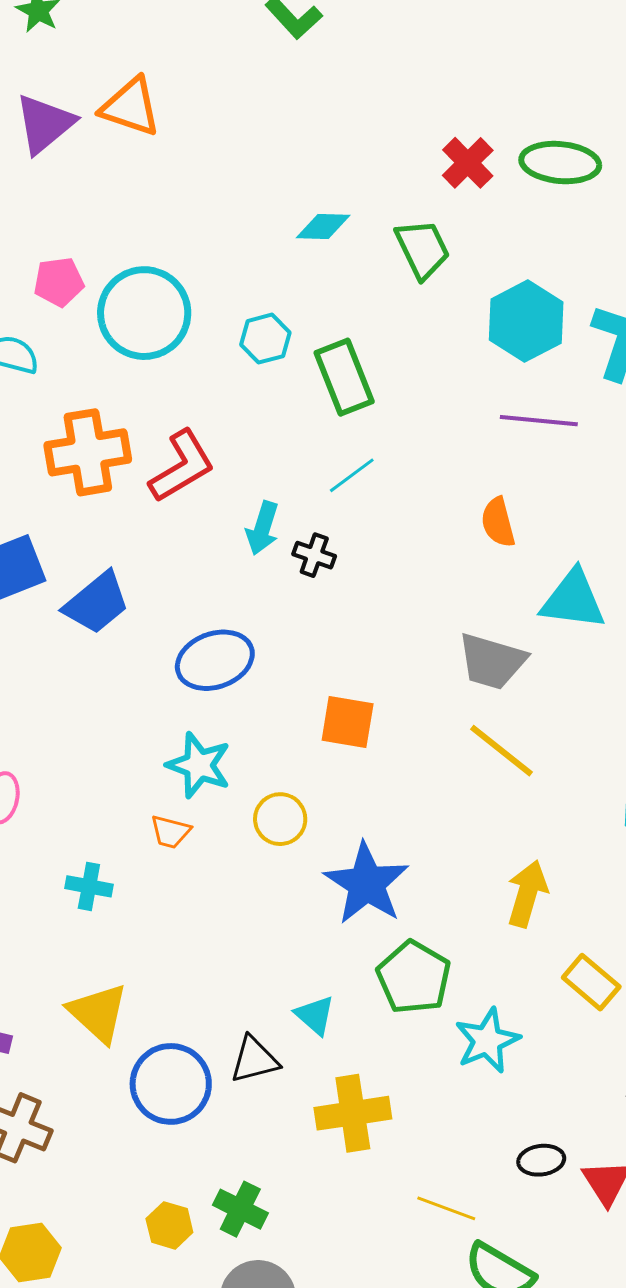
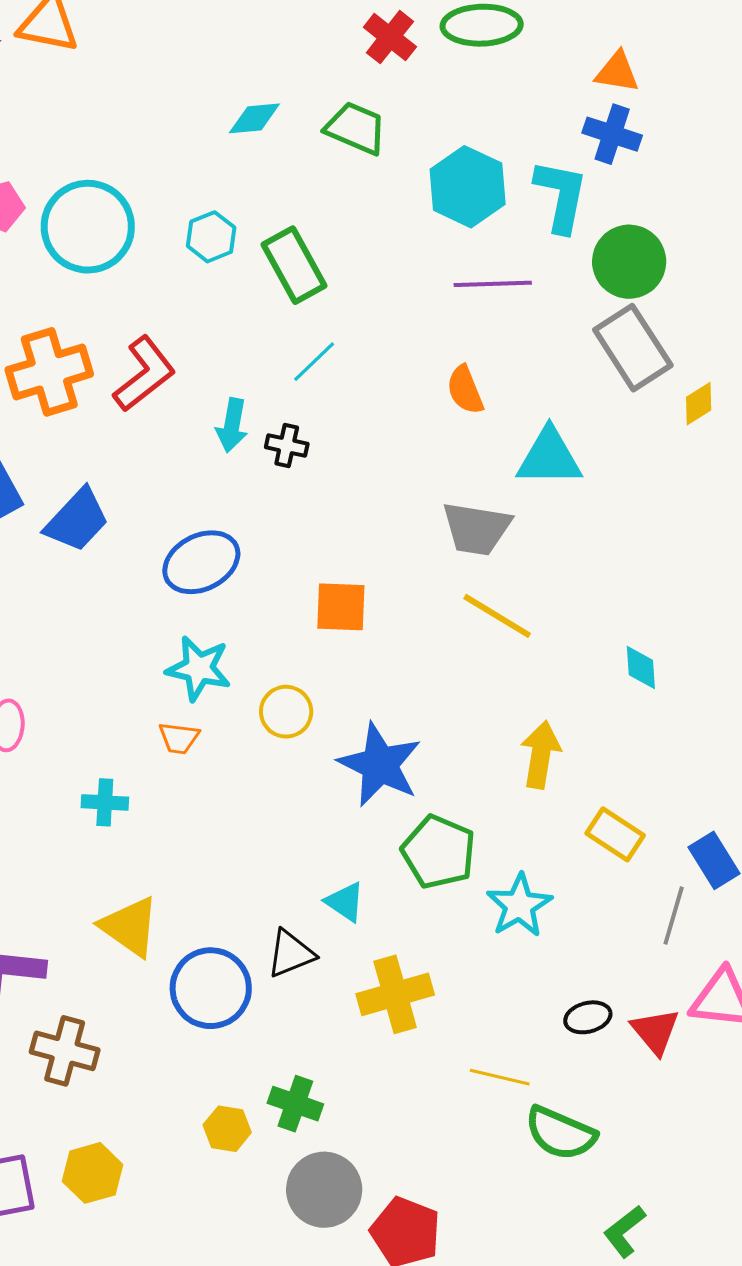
green trapezoid: (422, 249) -> (356, 128), turned -34

